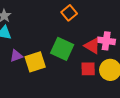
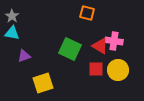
orange square: (69, 13) -> (87, 13), moved, turned -35
yellow square: (35, 62) -> (43, 83), moved

